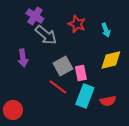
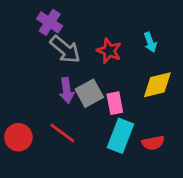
red star: (77, 24) -> (109, 51), moved
purple arrow: (23, 58) -> (67, 90), moved
red line: (58, 87) -> (62, 133), moved
red circle: (13, 110) -> (18, 137), moved

